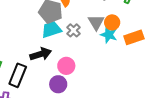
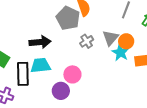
cyan trapezoid: (51, 30) -> (40, 65), moved
black arrow: (41, 54) -> (40, 42), moved
black rectangle: (18, 75) -> (23, 74), turned -35

